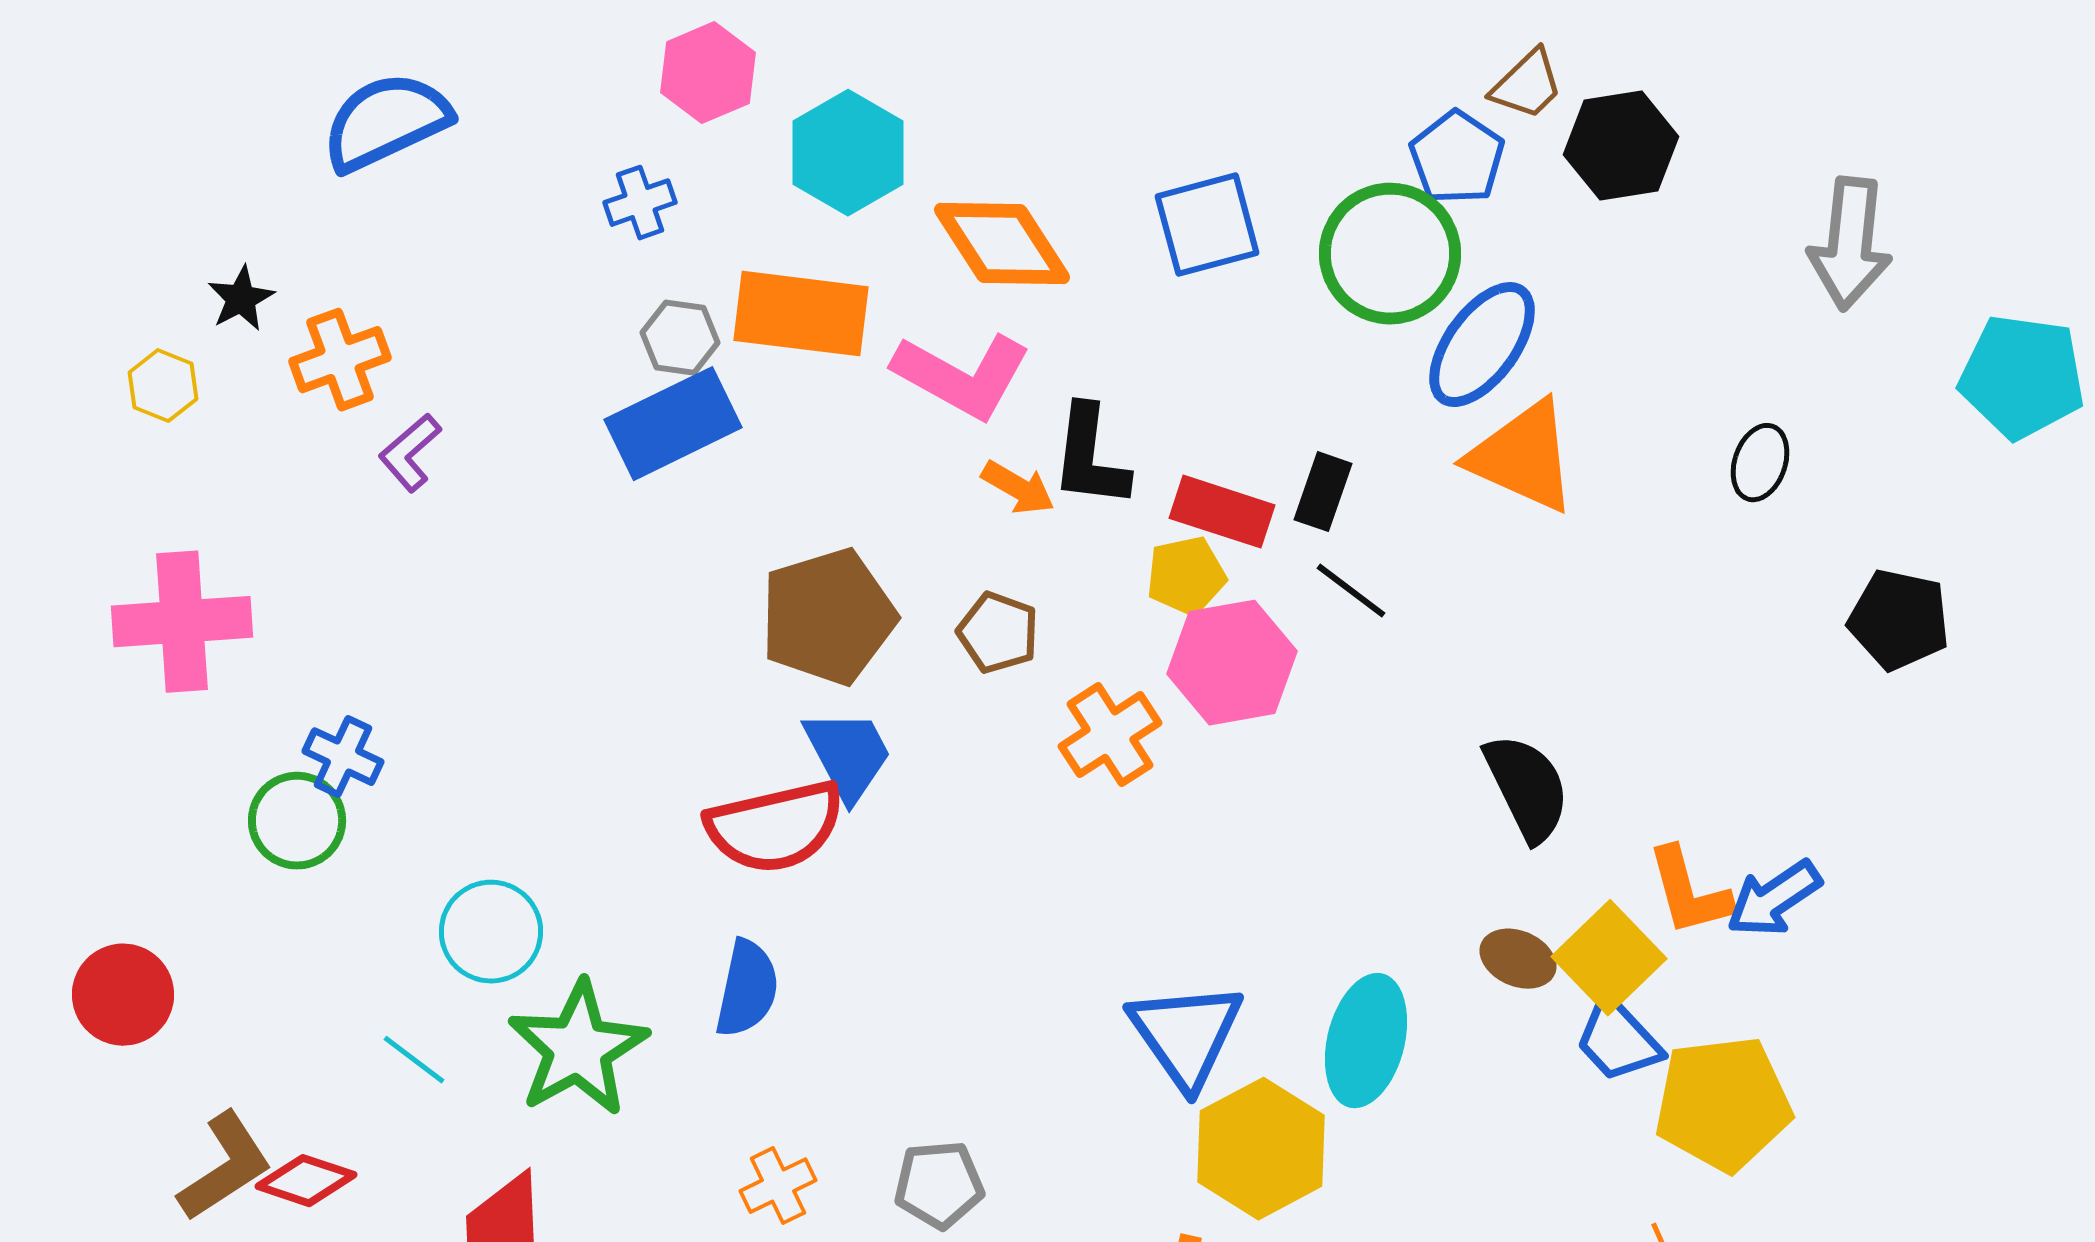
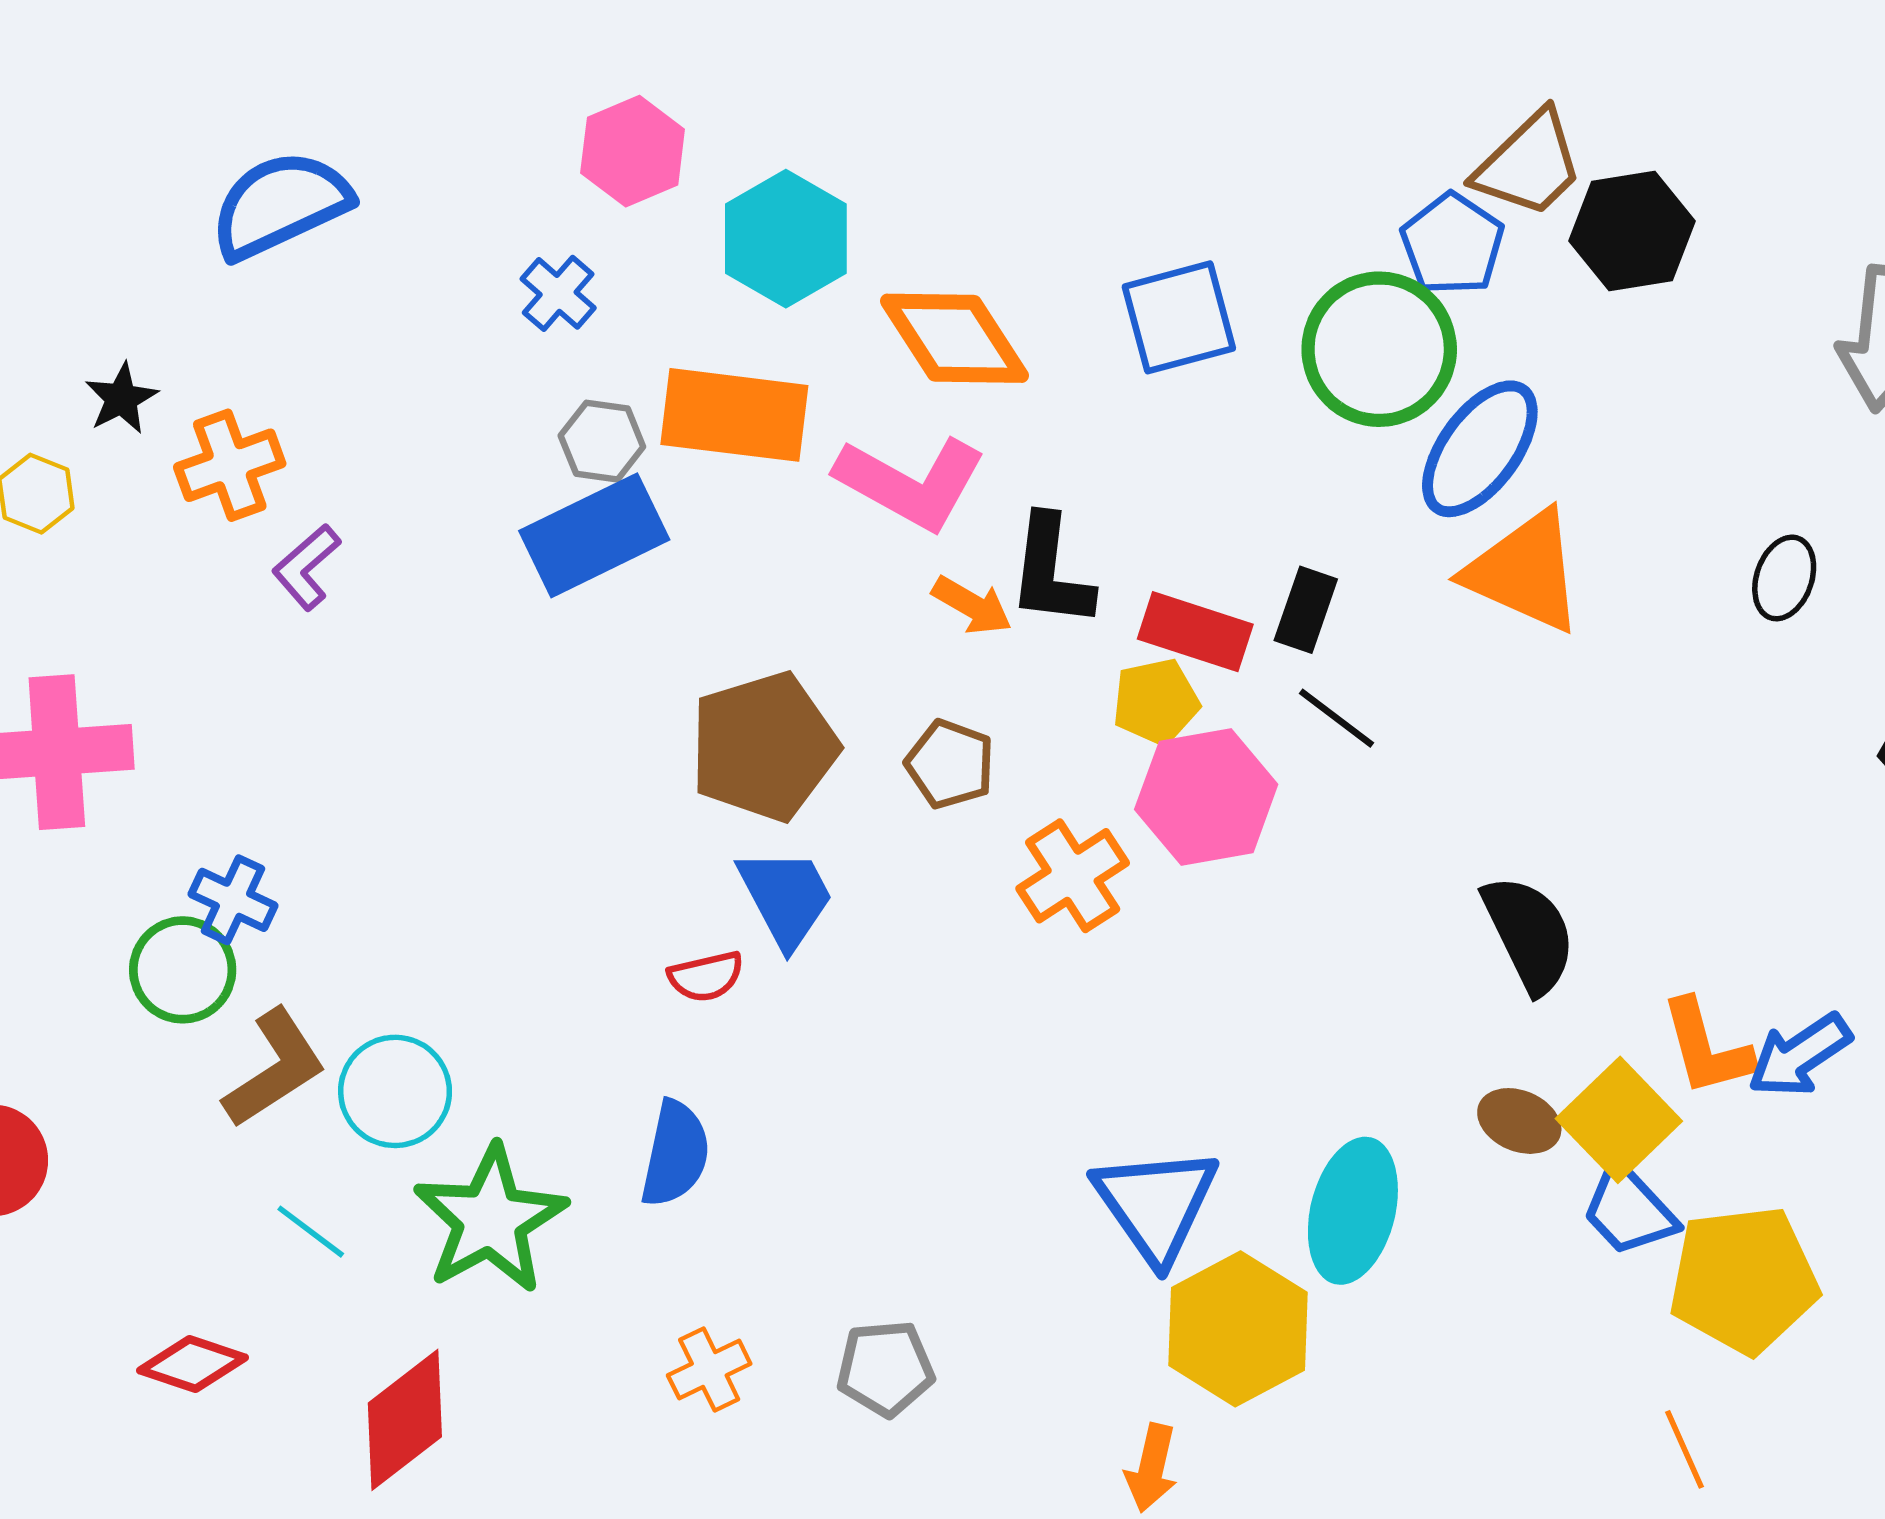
brown trapezoid: (1527, 85) -> (1529, 164), size x1.4
blue cross: (640, 203) -> (558, 293), turned -30
red semicircle: (775, 827) -> (706, 976), size x0.5
brown L-shape: (225, 1167) -> (275, 1068), moved

